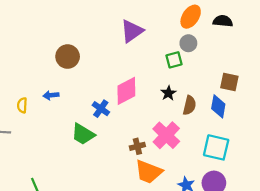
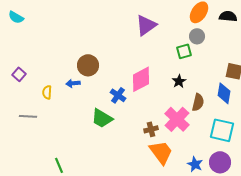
brown circle: (68, 57) -> (88, 65), moved
brown semicircle: (189, 105) -> (198, 102), moved
orange trapezoid: (148, 172) -> (161, 152), turned -148

